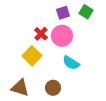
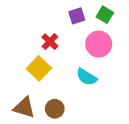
pink circle: (62, 36) -> (99, 44), moved
brown circle: (53, 88) -> (55, 109), moved

